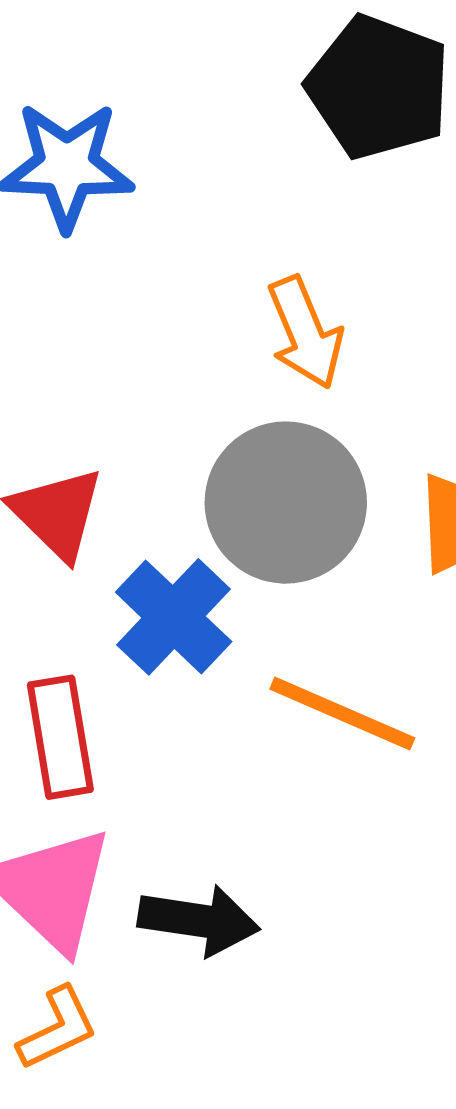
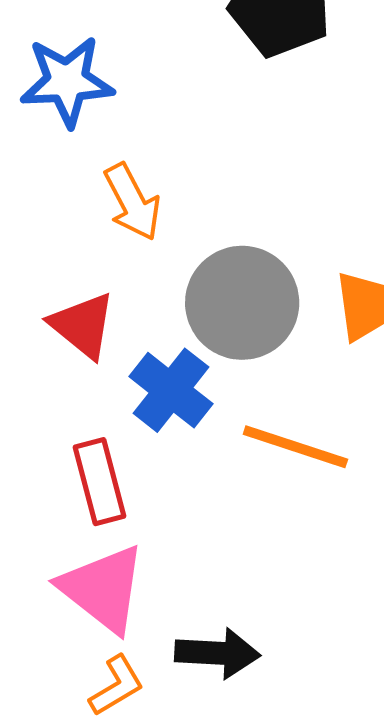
orange arrow: (305, 333) -> (132, 202), moved
black arrow: (199, 920) -> (217, 653), moved

